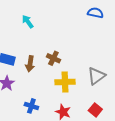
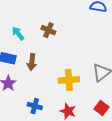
cyan arrow: (28, 22) -> (18, 33), moved
brown cross: (53, 58) -> (48, 30), moved

